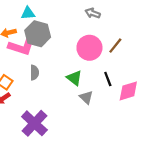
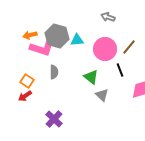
cyan triangle: (28, 13) -> (77, 40), moved
black line: (108, 79) -> (120, 70), moved
purple cross: (34, 123) -> (54, 119), size x0.7

